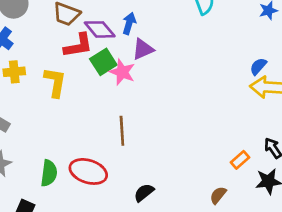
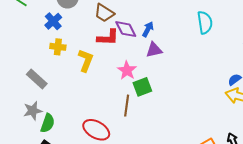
green square: (103, 62) -> (142, 87), moved
pink star: (122, 72) -> (127, 70), moved
green semicircle: (49, 173) -> (48, 123), moved

